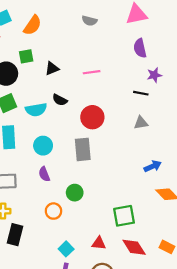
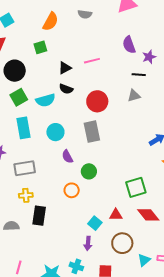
orange semicircle: (33, 25) -> (51, 22), moved
purple semicircle: (140, 48) -> (129, 45), moved
green square: (26, 56) -> (40, 47), moved
black triangle: (52, 68) -> (65, 68), moved
gray triangle: (141, 123) -> (134, 96), moved
purple semicircle: (44, 174) -> (67, 157), moved
cyan square: (66, 249) -> (95, 223), moved

